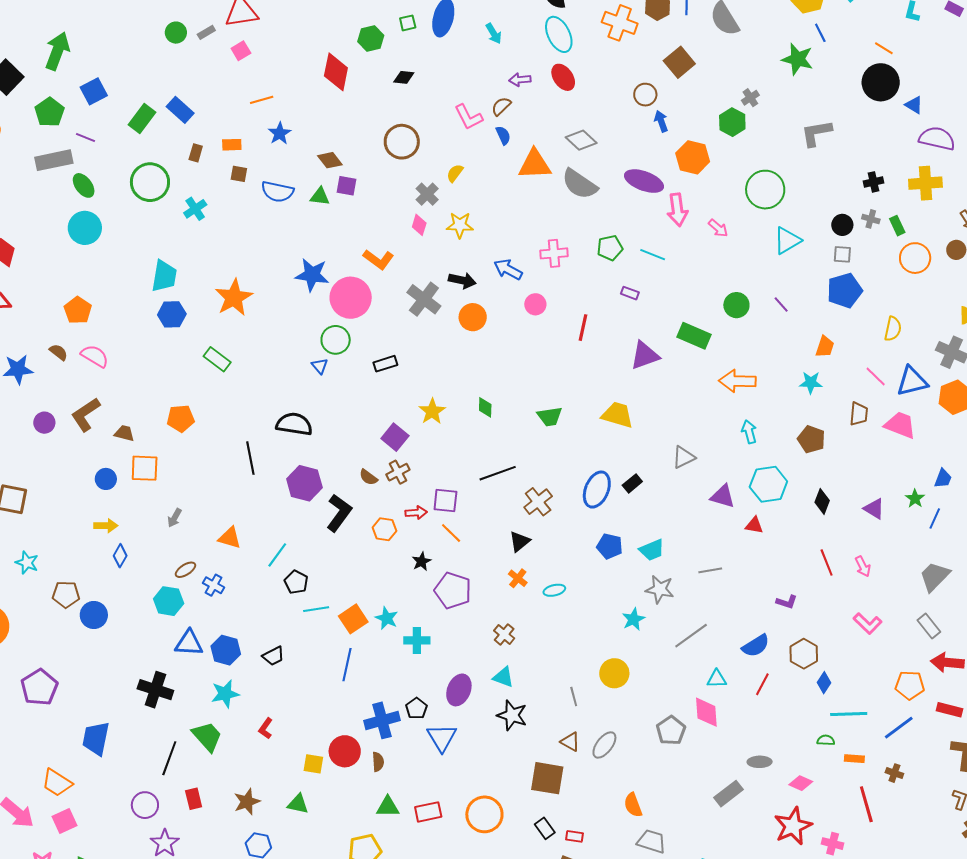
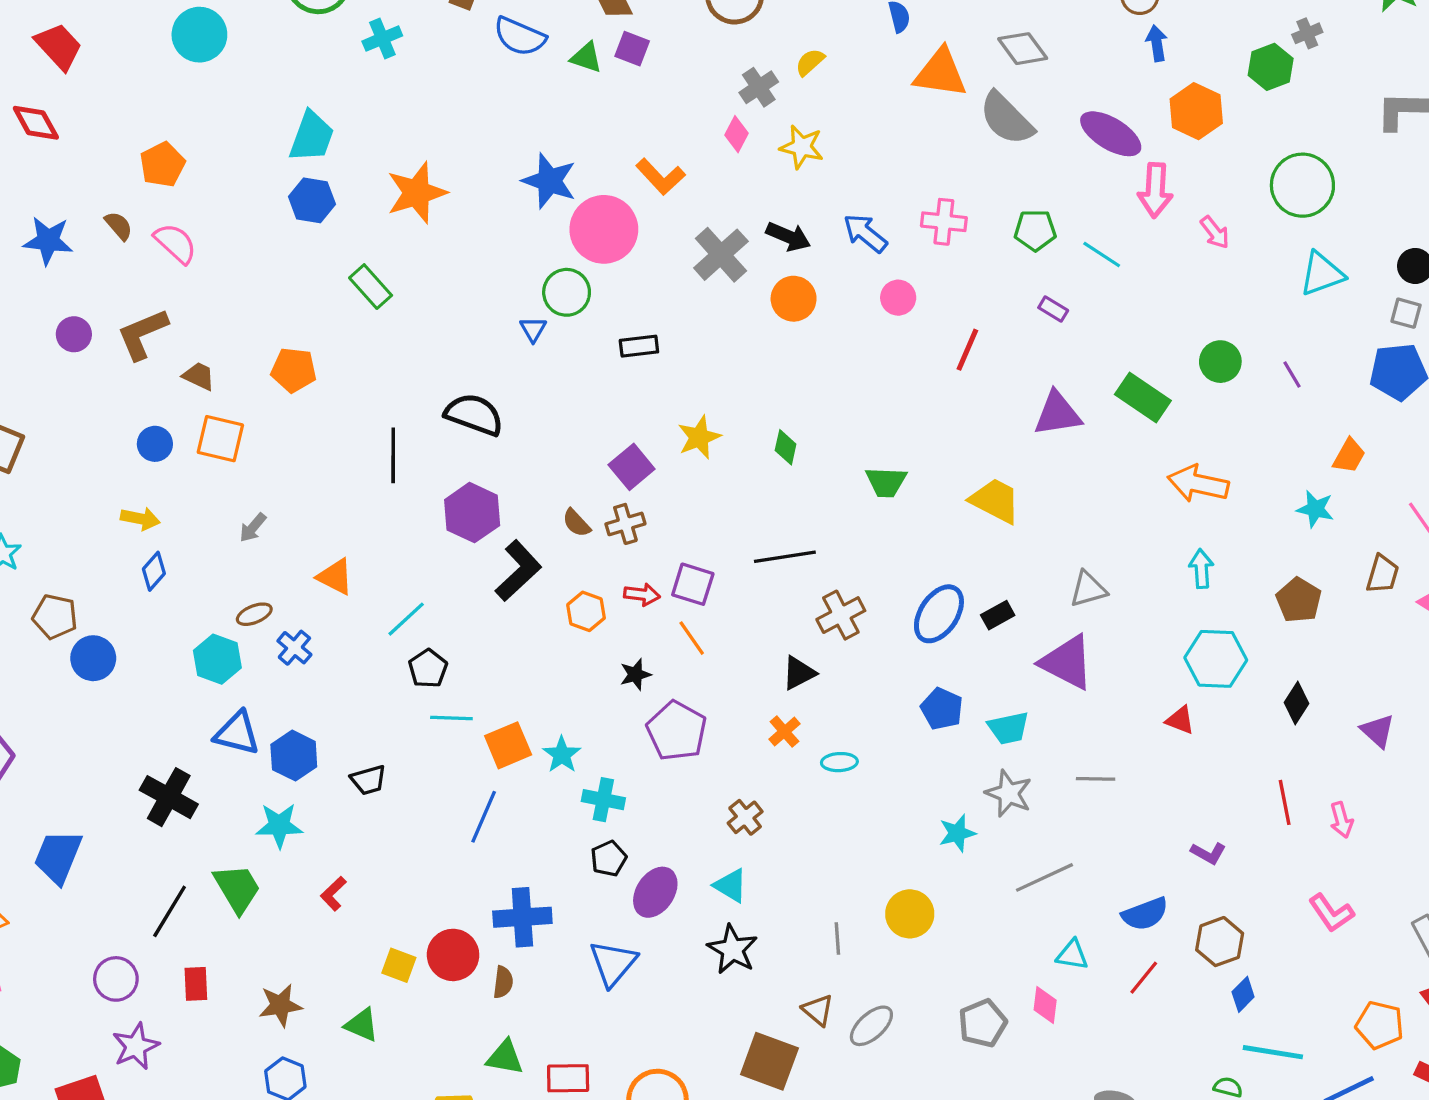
purple triangle: (723, 496) -> (1067, 662), moved, size x1.4
black pentagon: (416, 708) -> (609, 859), moved
pink diamond: (706, 712) -> (1045, 1005), size x0.7

